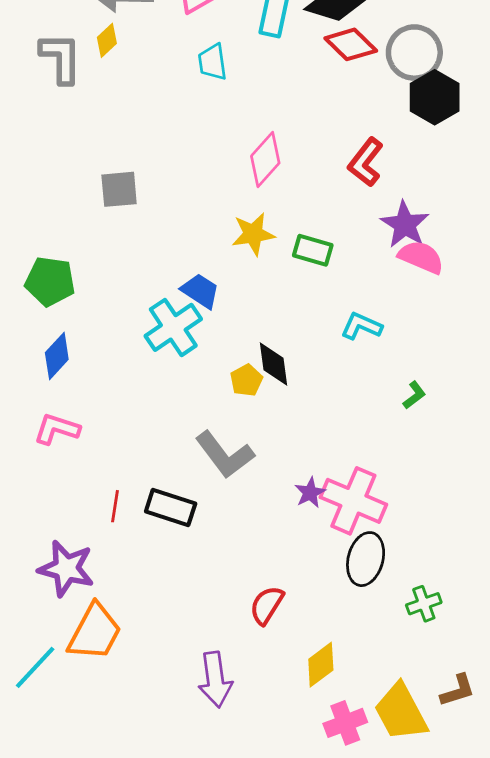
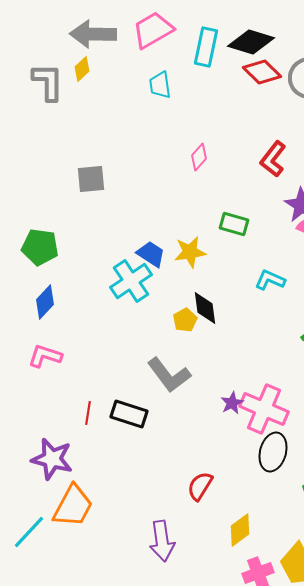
pink diamond: (265, 160) -> (199, 157), size x0.7
yellow star: (253, 234) -> (190, 252), moved

